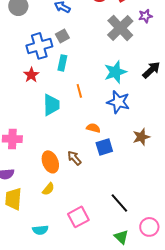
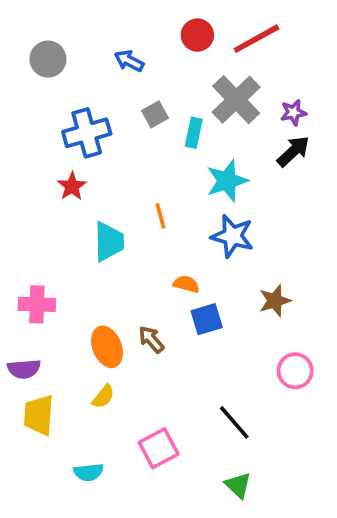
purple star: (145, 16) -> (293, 113), moved
gray square: (62, 36) -> (155, 114), moved
cyan rectangle: (62, 63) -> (194, 133), moved
black arrow: (151, 70) -> (293, 151), moved
pink circle: (149, 227) -> (295, 371), moved

